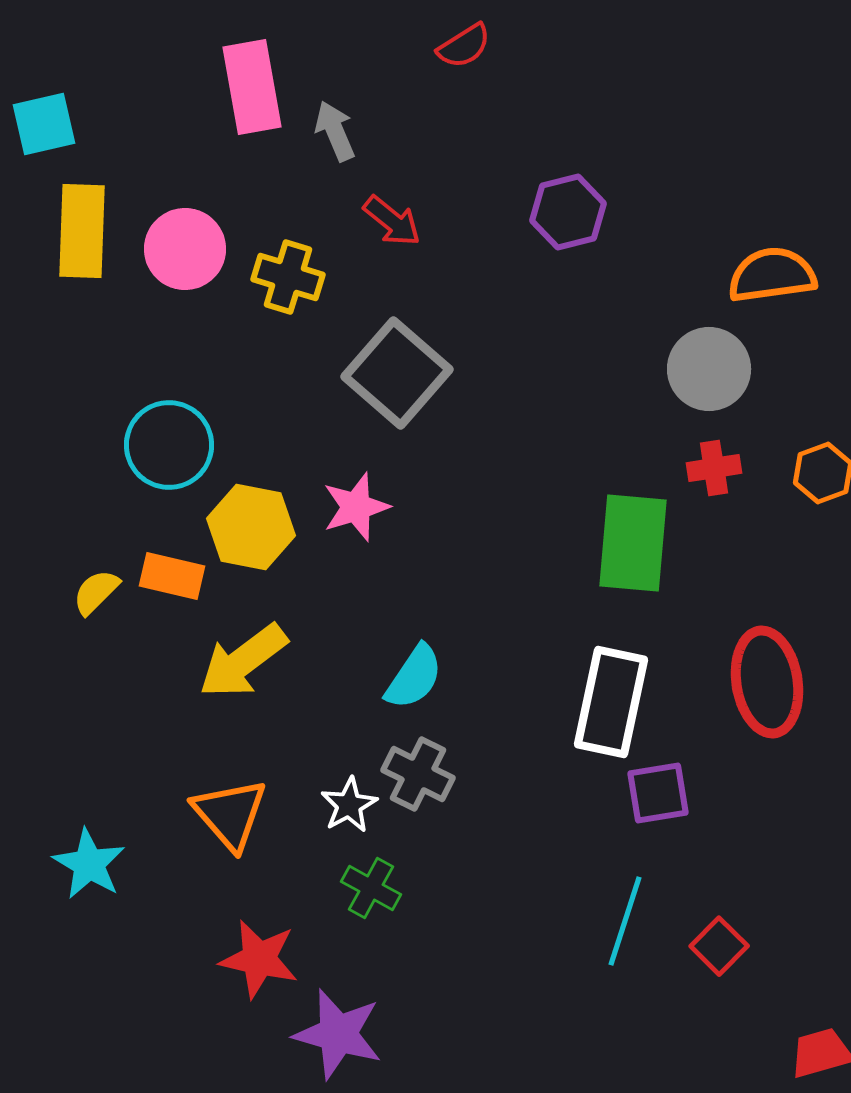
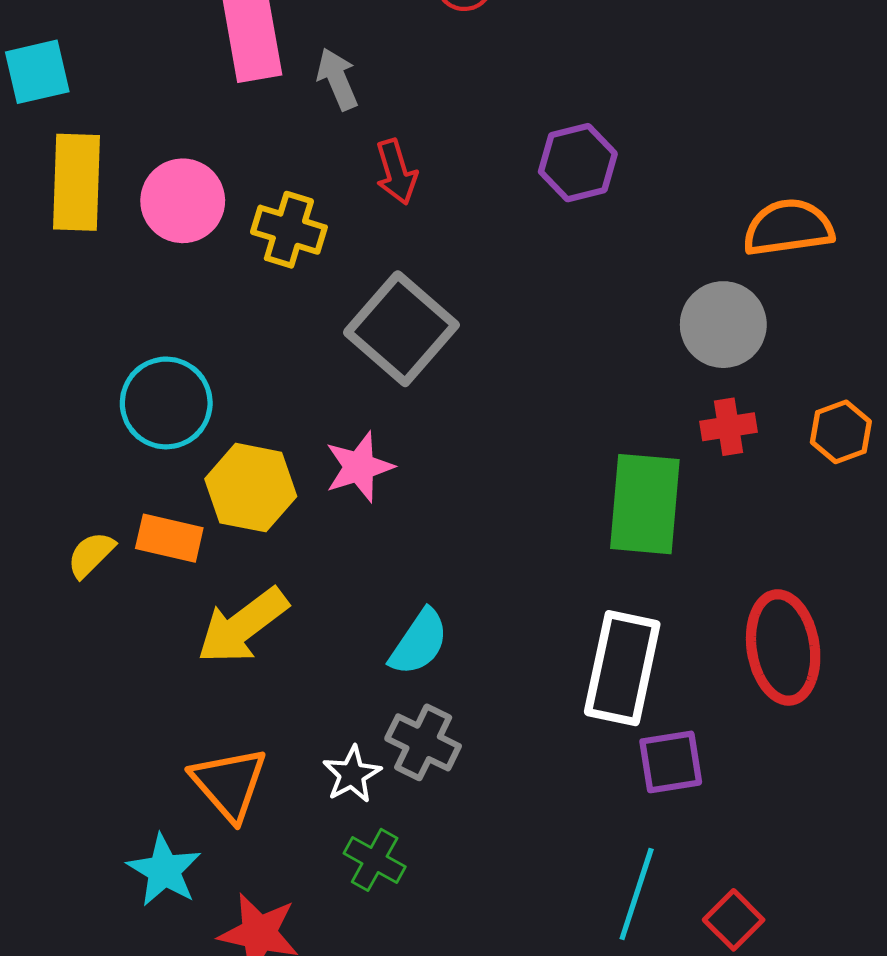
red arrow: (392, 221) -> (396, 172), turned 34
cyan star: (89, 864) -> (164, 870), moved

